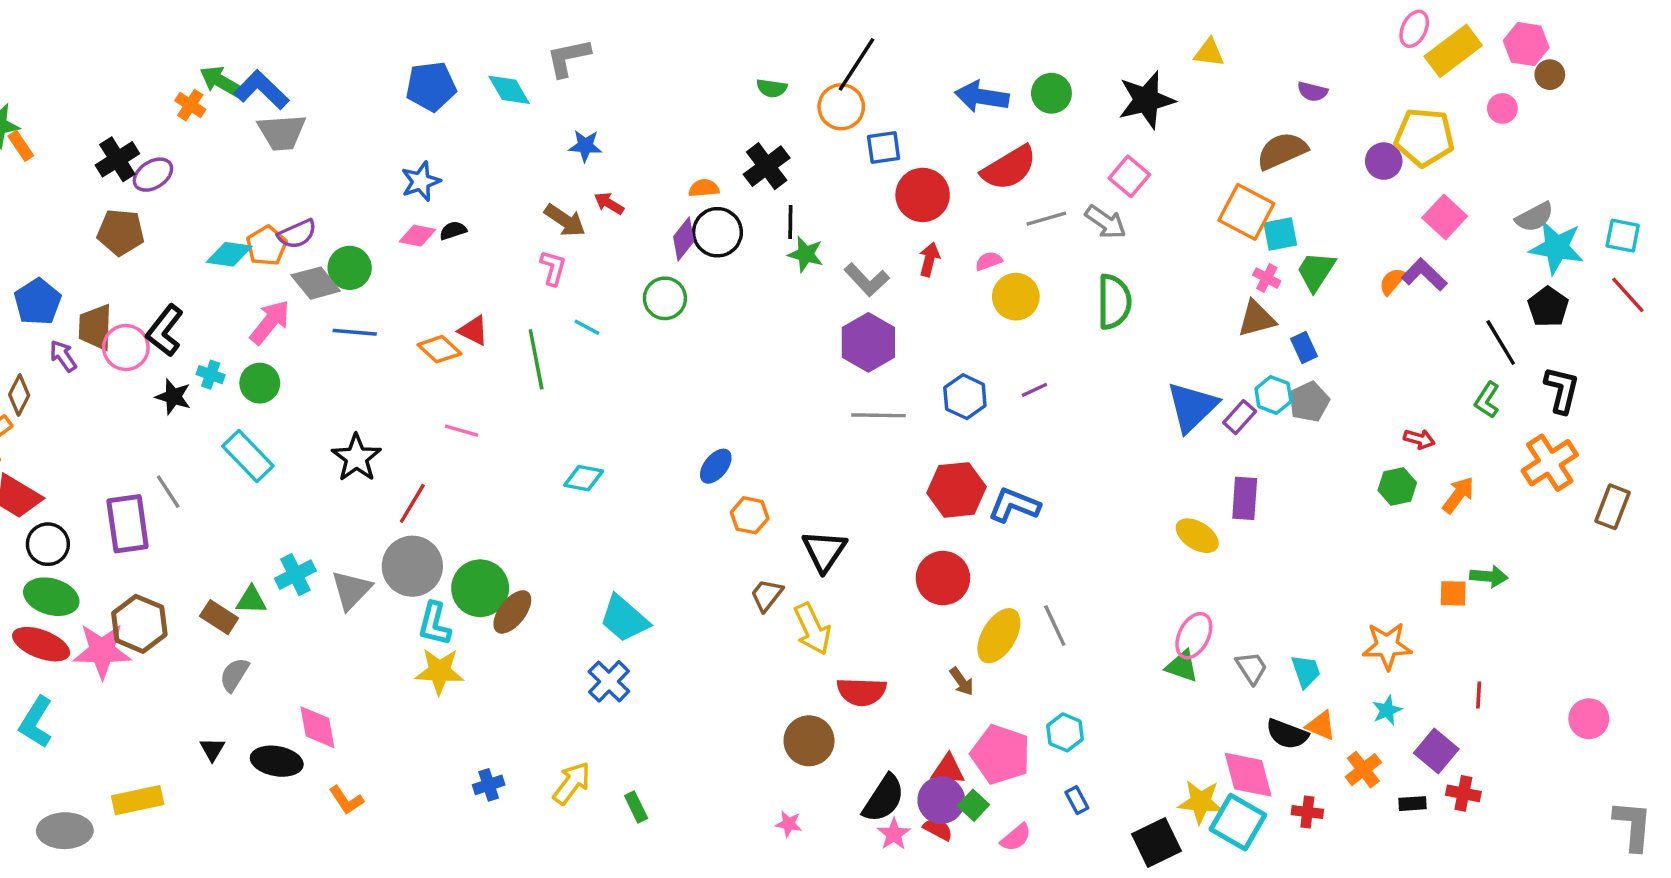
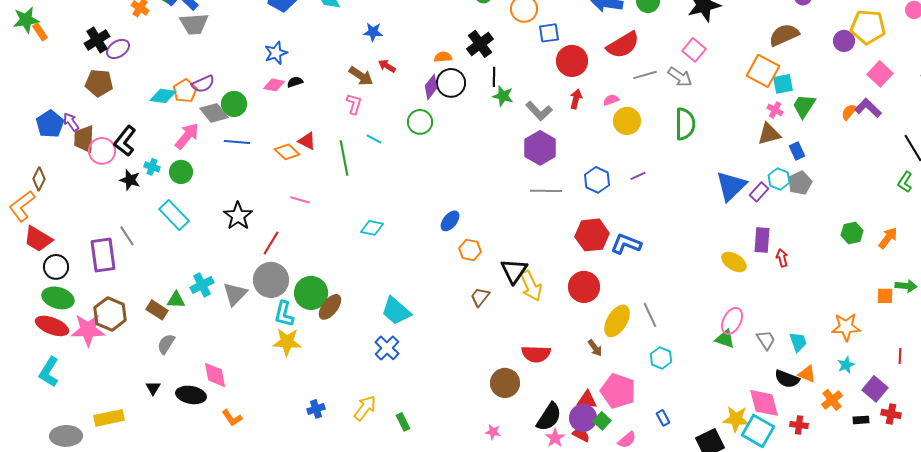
purple arrow: (63, 356) -> (71, 122), moved
red arrow: (1419, 439) -> (782, 258), moved, turned -120
yellow arrow: (812, 629) -> (531, 286), moved
cyan hexagon: (1065, 732) -> (661, 358), moved

